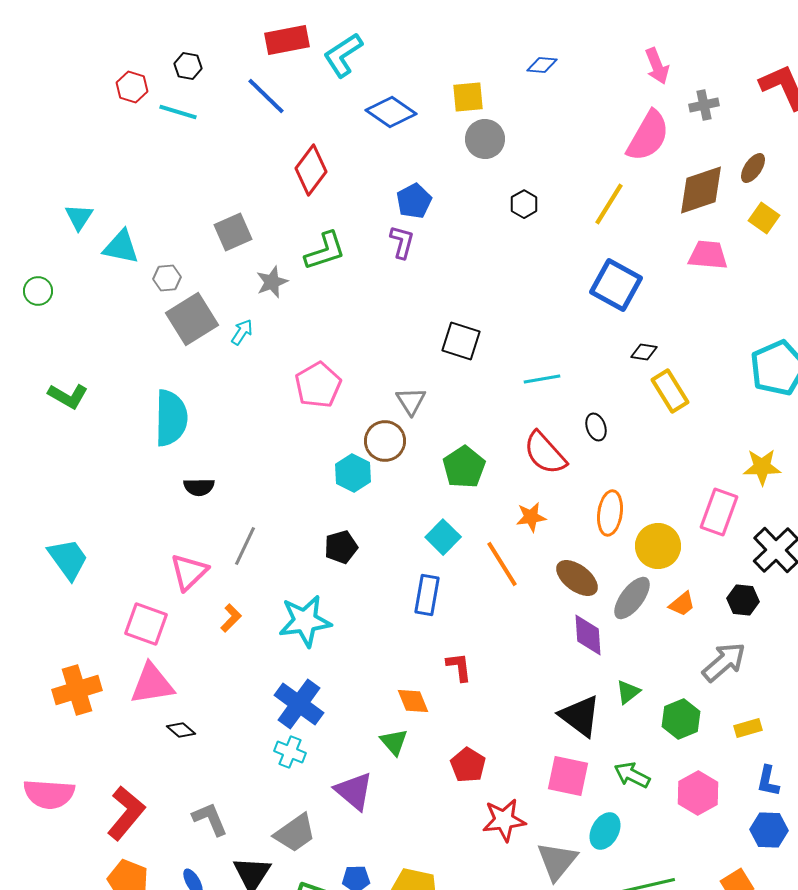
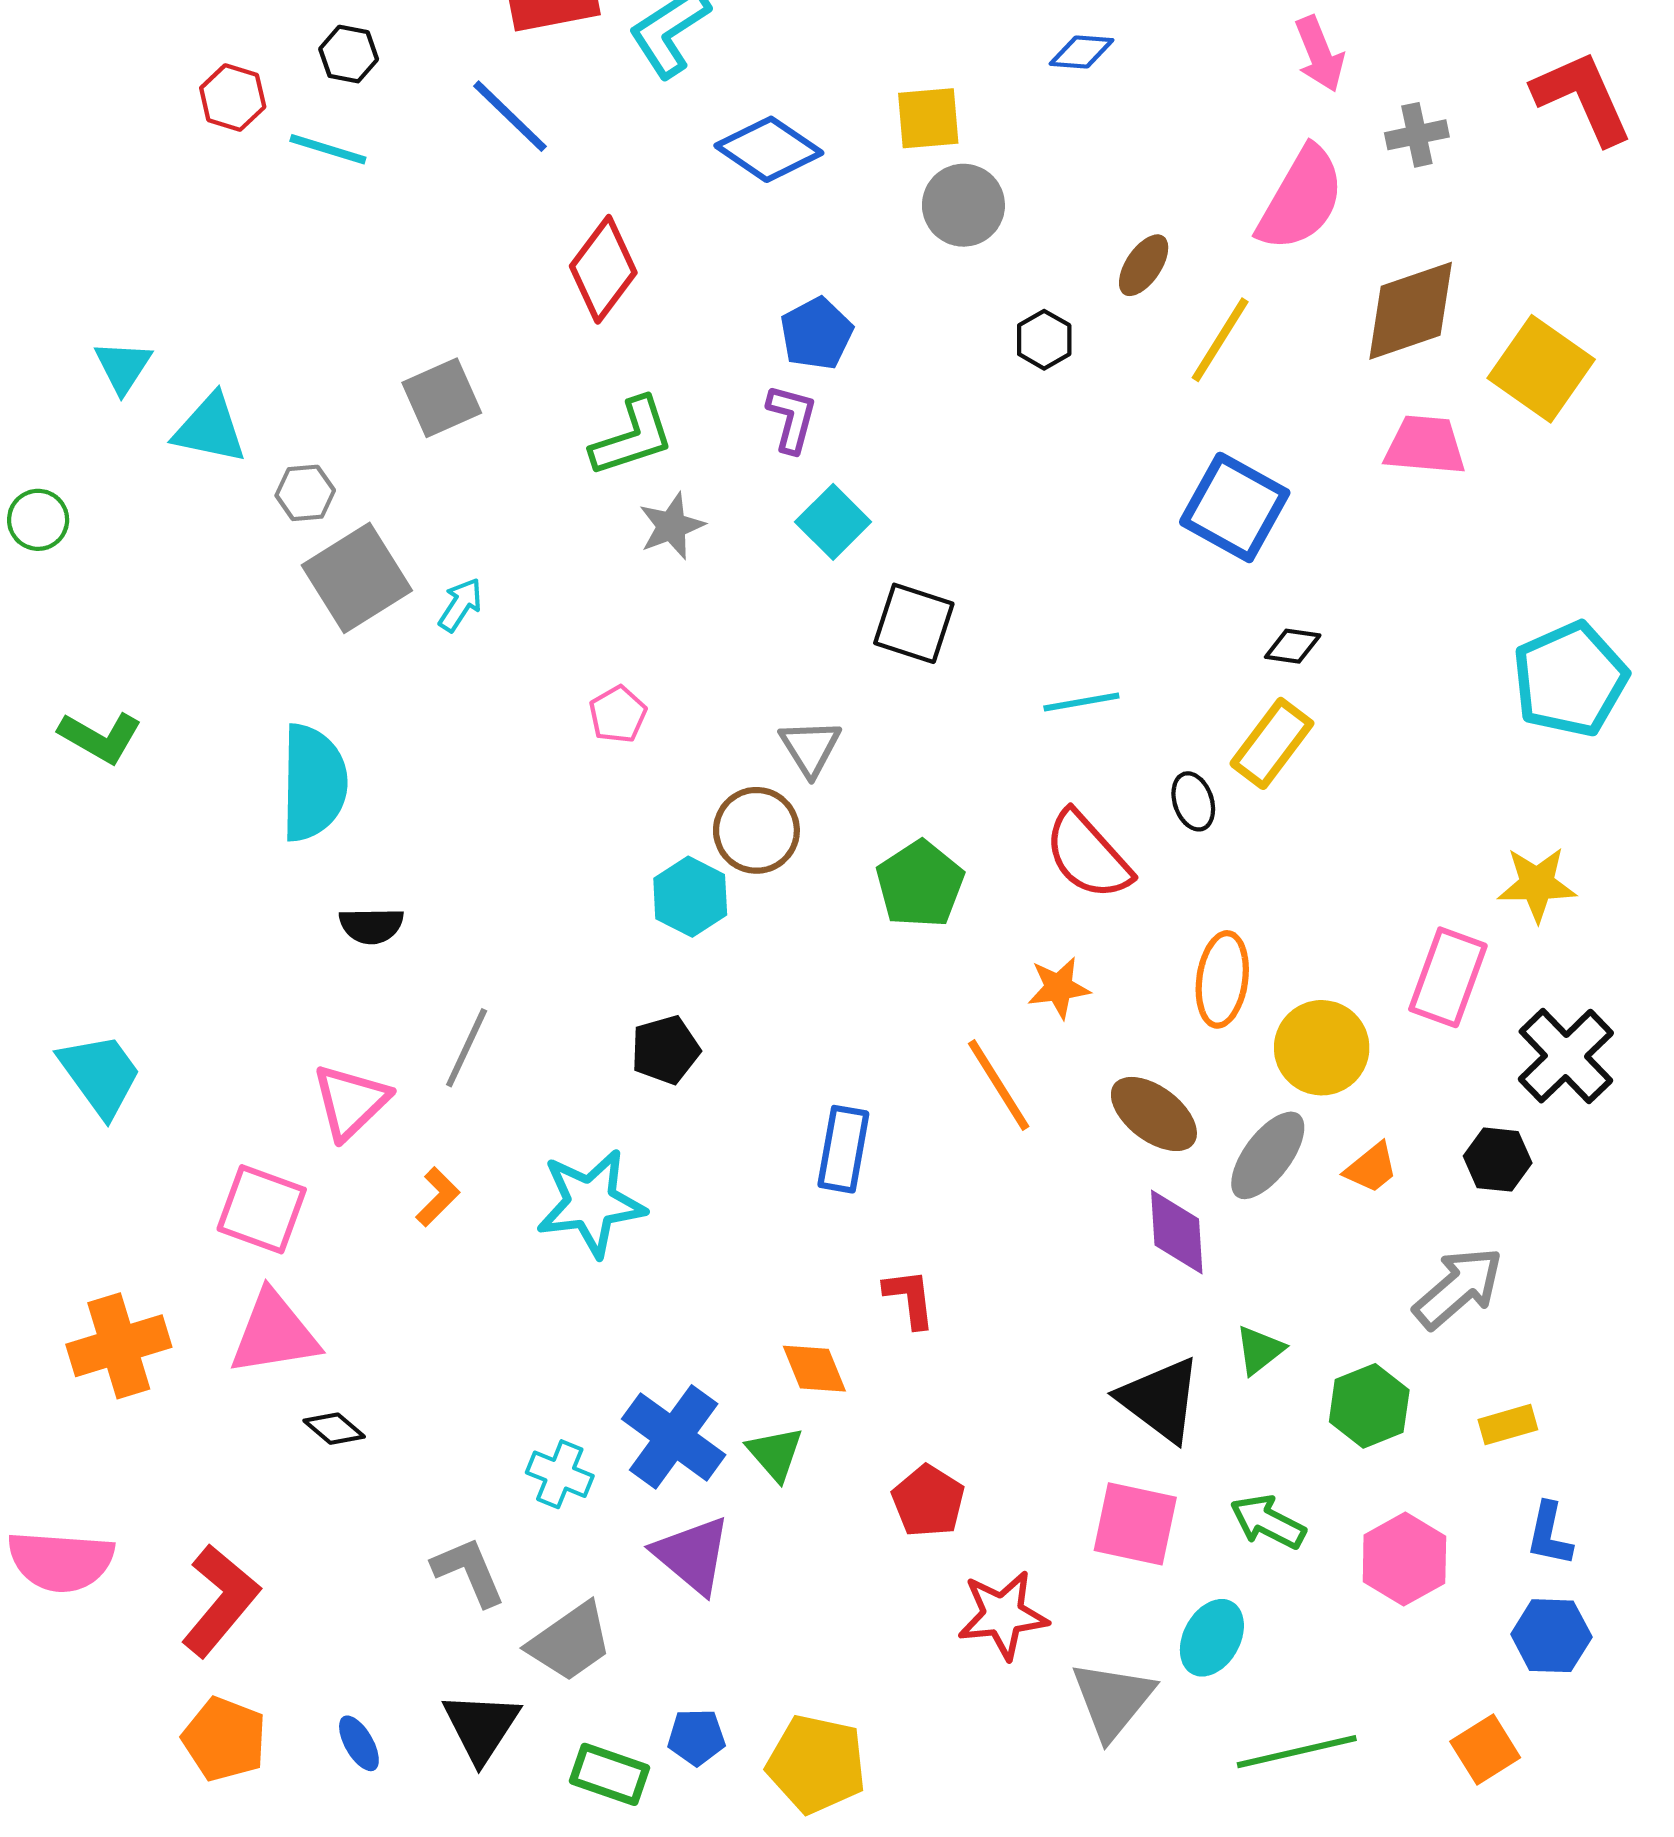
brown ellipse: (753, 168) -> (1144, 265), moved
yellow square: (764, 218) -> (1541, 369), size x1.6
gray star: (272, 282) -> (672, 526), moved
pink pentagon: (318, 385) -> (618, 714), size x0.6
yellow rectangle: (670, 391) -> (1272, 743), moved, turned 69
cyan square: (443, 537) -> (833, 522), moved
blue cross: (299, 704) -> (674, 1437), moved
gray L-shape: (210, 819) -> (469, 1572), moved

